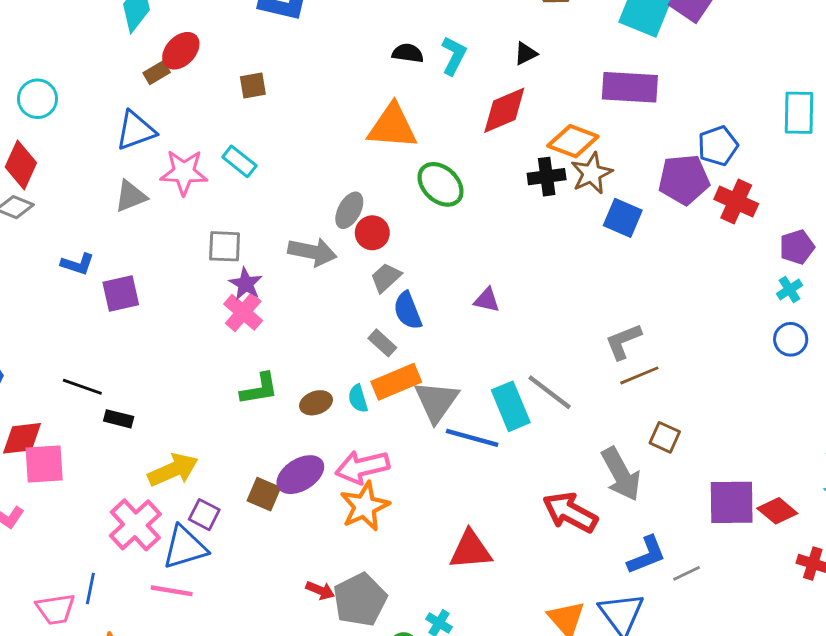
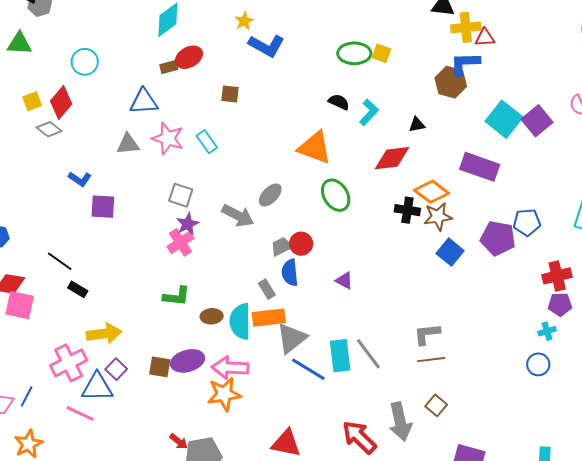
red cross: (736, 201) -> (557, 276), moved, turned 36
red circle: (372, 233) -> (301, 244), moved
cyan semicircle: (358, 399) -> (240, 321), size x1.8
brown square: (264, 494) -> (160, 367), turned -30

